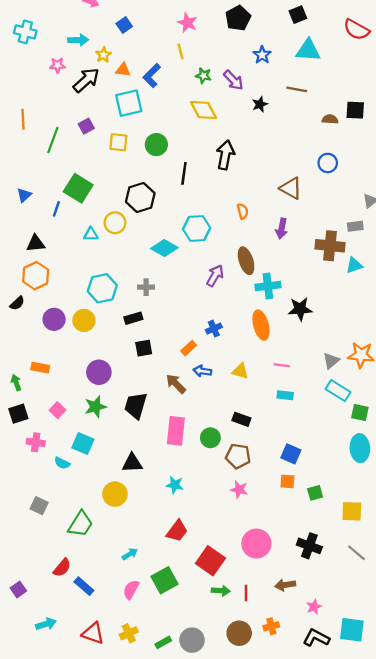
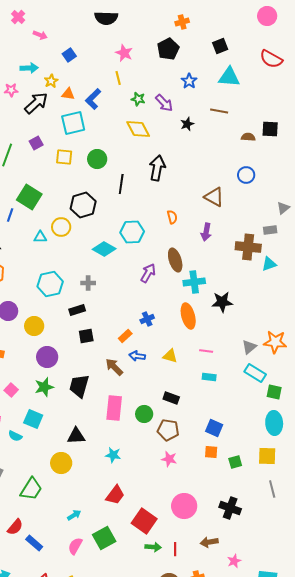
yellow circle: (84, 320) -> (34, 326), moved
yellow square: (352, 511) -> (267, 456), moved
gray line: (356, 553) -> (272, 489), moved, turned 36

